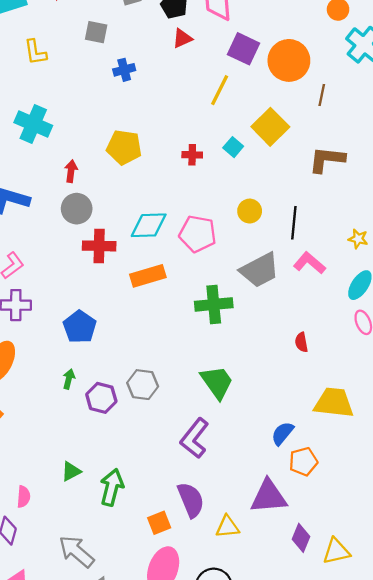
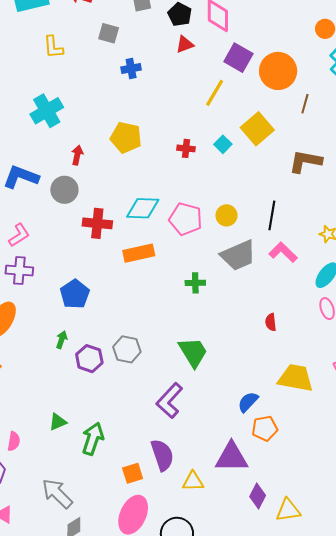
cyan cross: (33, 124) -> (47, 111), turned 32
gray circle: (77, 209) -> (64, 190), moved
yellow circle: (250, 211) -> (226, 215), moved
green cross: (214, 304) -> (195, 283), size x0.6

